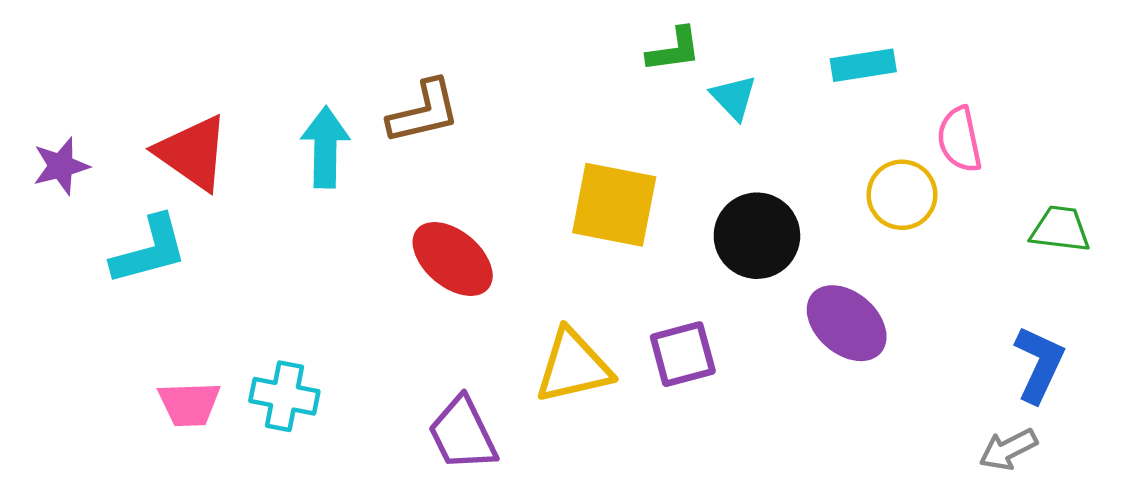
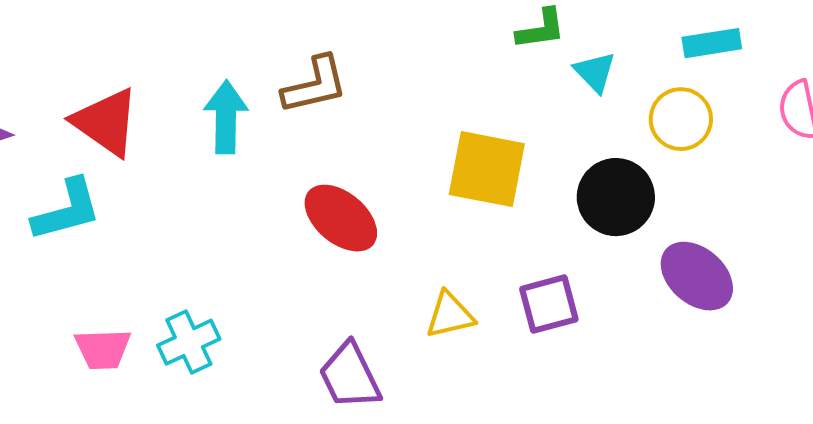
yellow circle: (902, 195) -> (681, 119), moved
yellow triangle: (573, 366) -> (450, 315), size x0.7
cyan cross: (284, 396) -> (189, 342), turned -36

